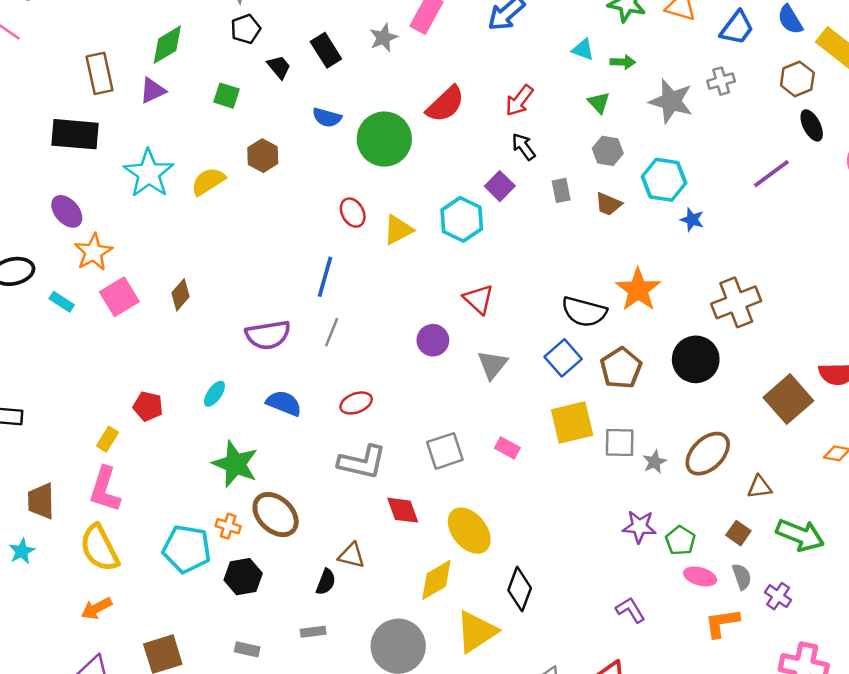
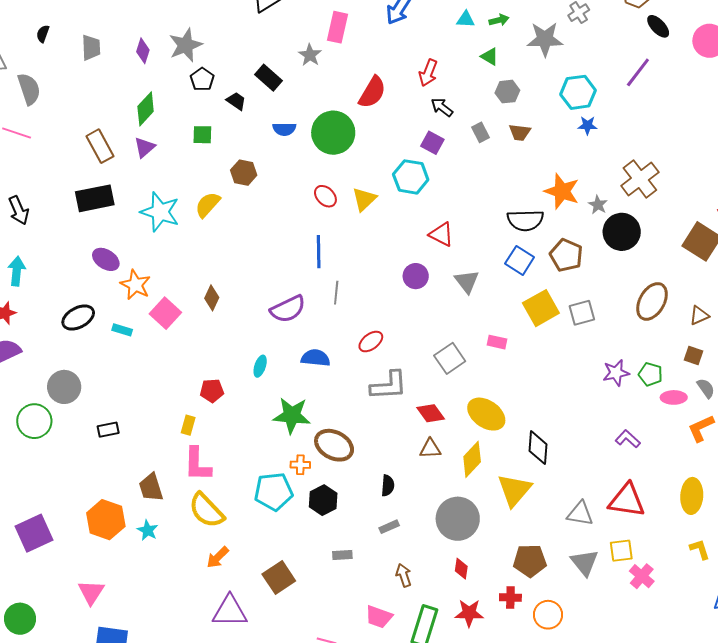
cyan hexagon: (664, 180) -> (578, 92), moved
gray star: (655, 462) -> (598, 205), moved
brown triangle: (351, 555) -> (430, 449), moved

